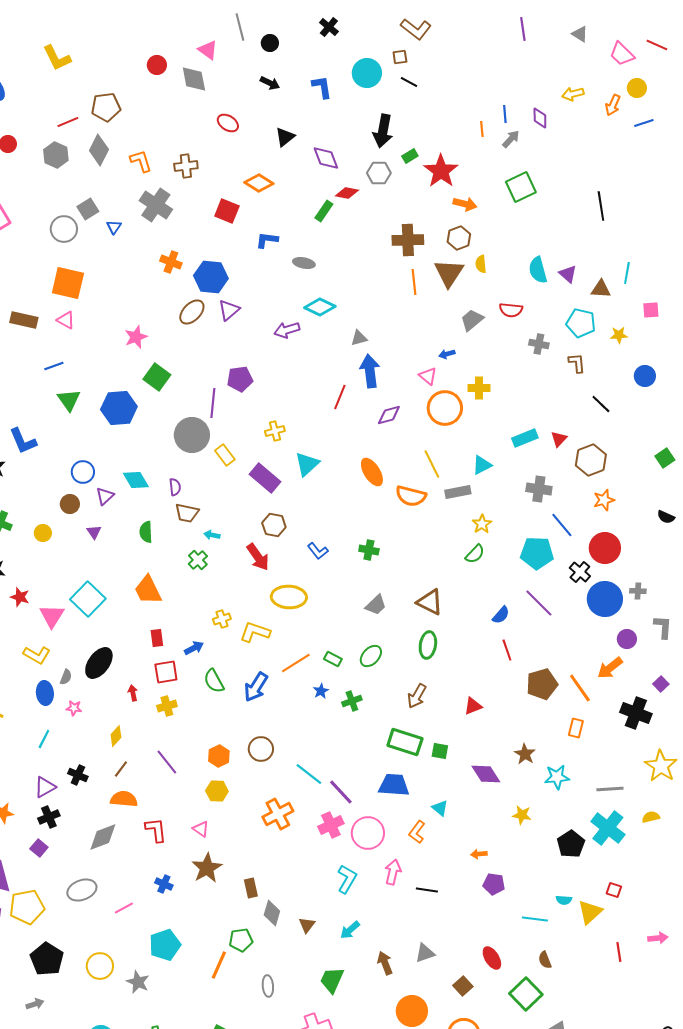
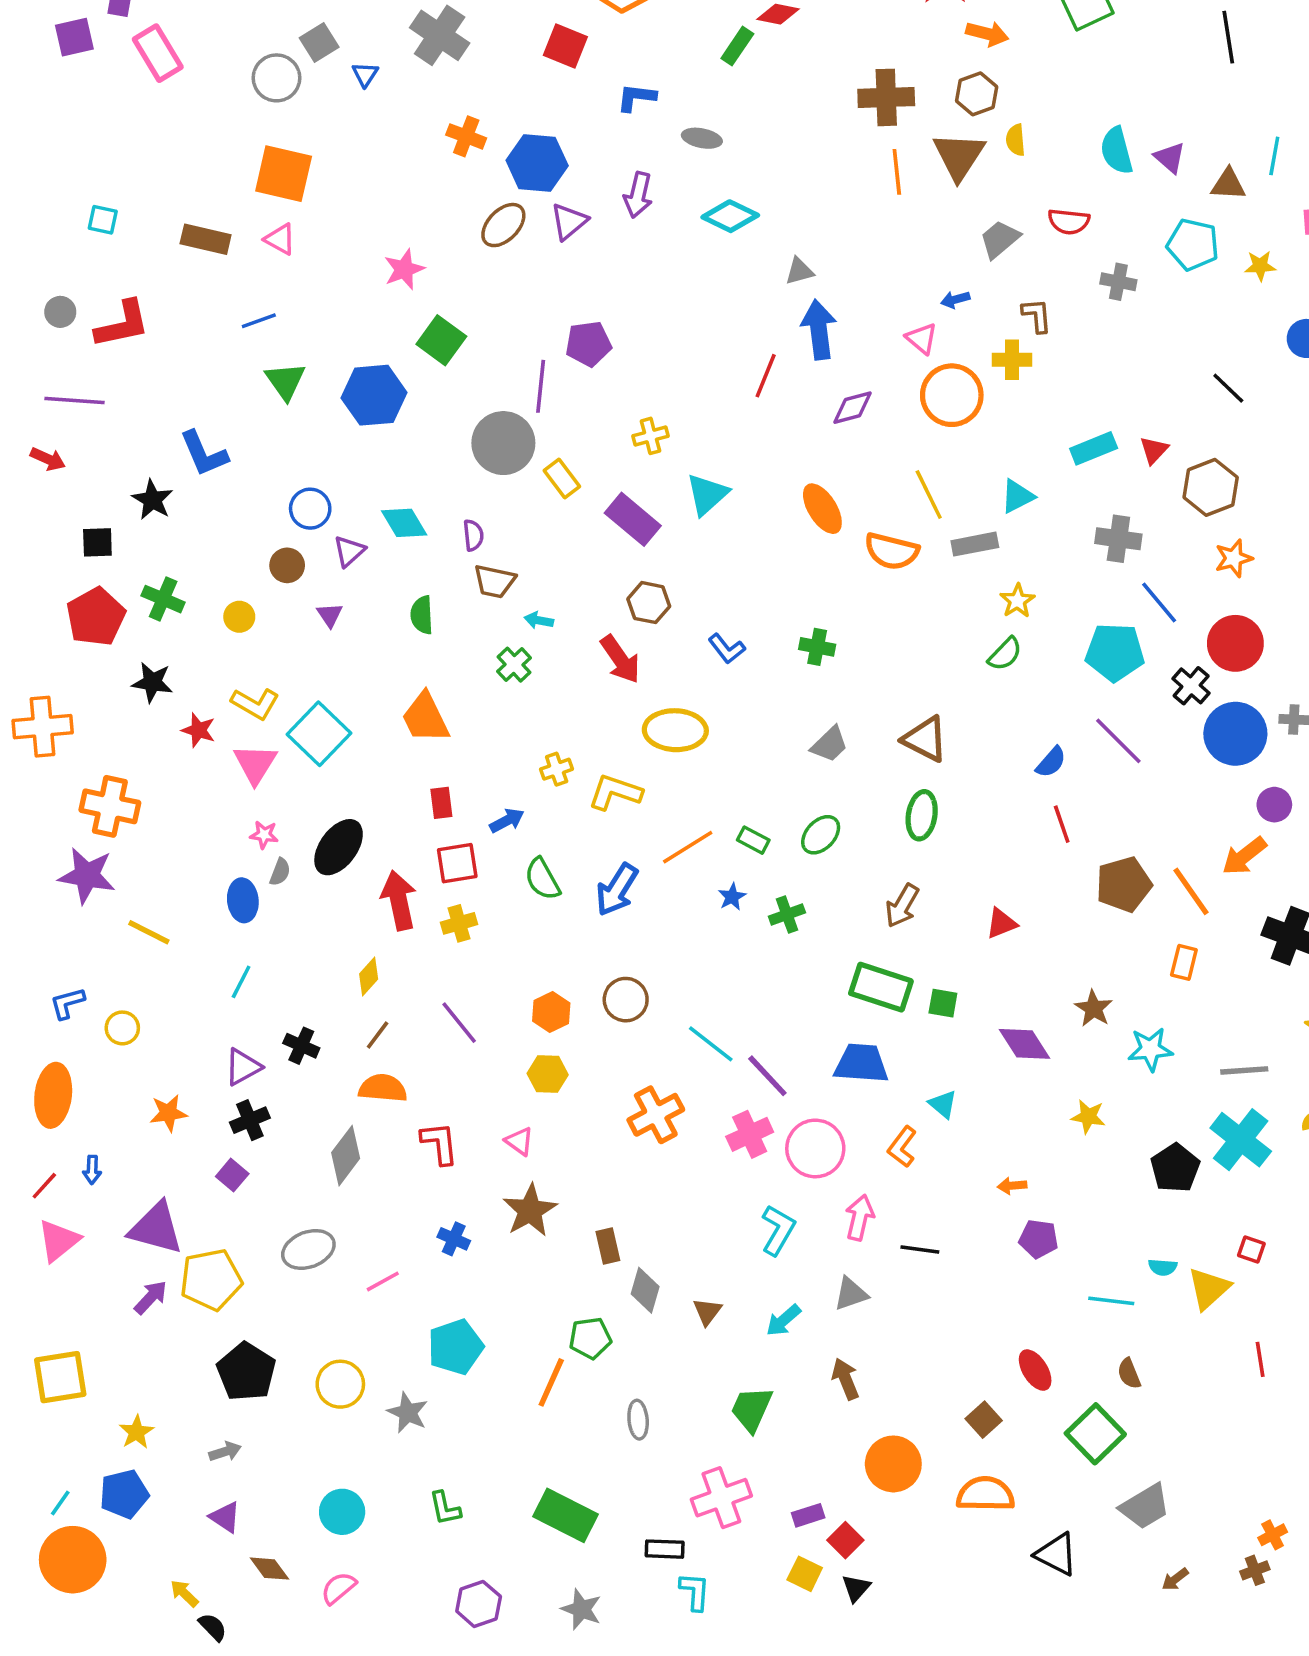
purple arrow: (287, 330) -> (638, 195), moved, turned -60
brown L-shape: (577, 363) -> (1037, 315), moved
yellow L-shape: (37, 655) -> (255, 704), moved
red arrow: (133, 693) -> (399, 900), size x2.0
pink star: (74, 708) -> (264, 835), moved
gray diamond: (103, 837) -> (346, 1156), turned -32
gray triangle: (425, 953) -> (851, 1294), moved

